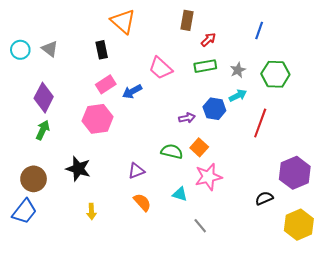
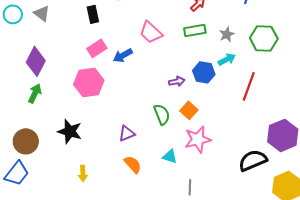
green semicircle: (172, 151) -> (162, 114), turned 55
black semicircle: (264, 198) -> (253, 160), size x1.6
gray line: (200, 226) -> (190, 187), turned 42

